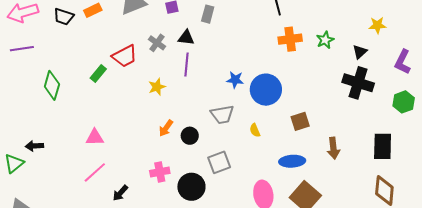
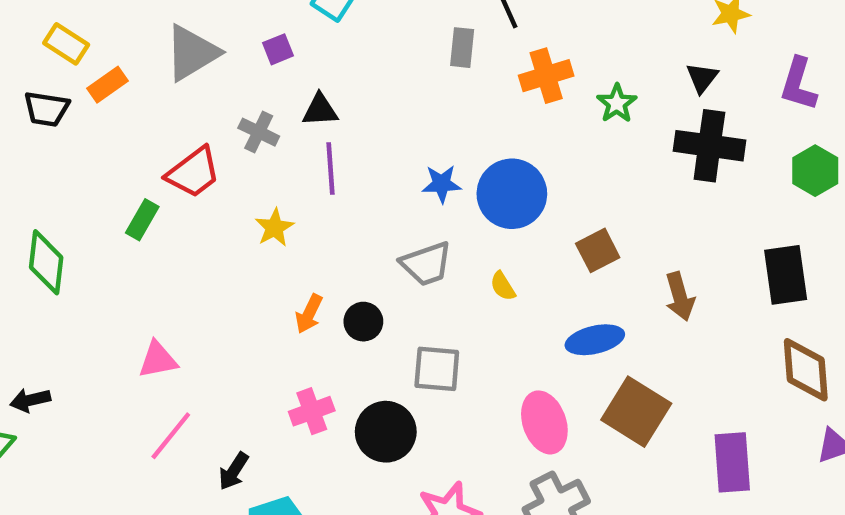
gray rectangle: (208, 14) -> (462, 48), moved
green star: (325, 40) -> (617, 103), moved
gray square: (219, 162) -> (437, 369), turned 35

